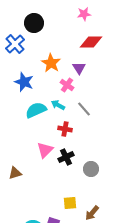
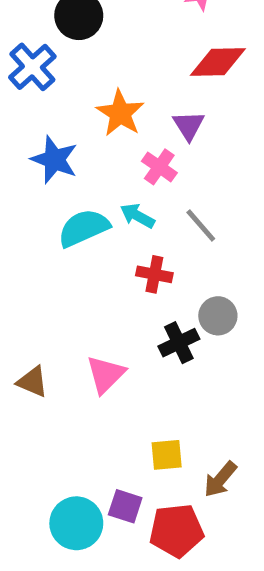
pink triangle: (45, 150) -> (106, 374), moved
black cross: (66, 157) -> (179, 343), moved
gray circle: (91, 169) -> (218, 316), moved
brown triangle: (15, 173) -> (32, 382), turned 40

